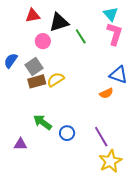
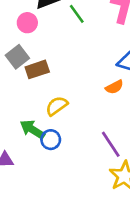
yellow semicircle: (56, 80) -> (57, 106), moved
brown rectangle: (37, 81) -> (37, 69), moved
blue circle: (67, 133) -> (51, 140), moved

